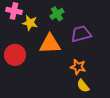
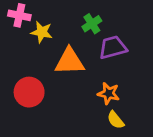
green cross: (57, 14) -> (92, 24), moved
red circle: (15, 55) -> (29, 92), moved

